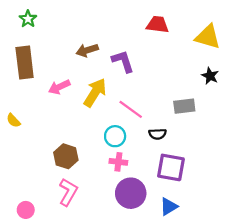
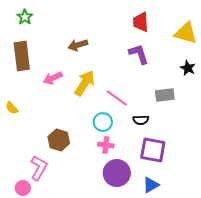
red trapezoid: (158, 24) -> (141, 22), turned -100
purple L-shape: (123, 61) -> (139, 54), moved
pink L-shape: (68, 192) -> (39, 168), moved

